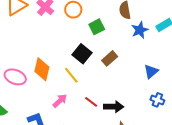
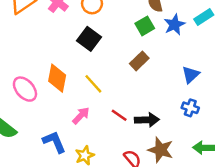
green square: (97, 27) -> (145, 26), moved
black square: (82, 54) -> (89, 39), moved
pink ellipse: (15, 77) -> (25, 89), turned 30
blue cross: (157, 100) -> (190, 108), moved

